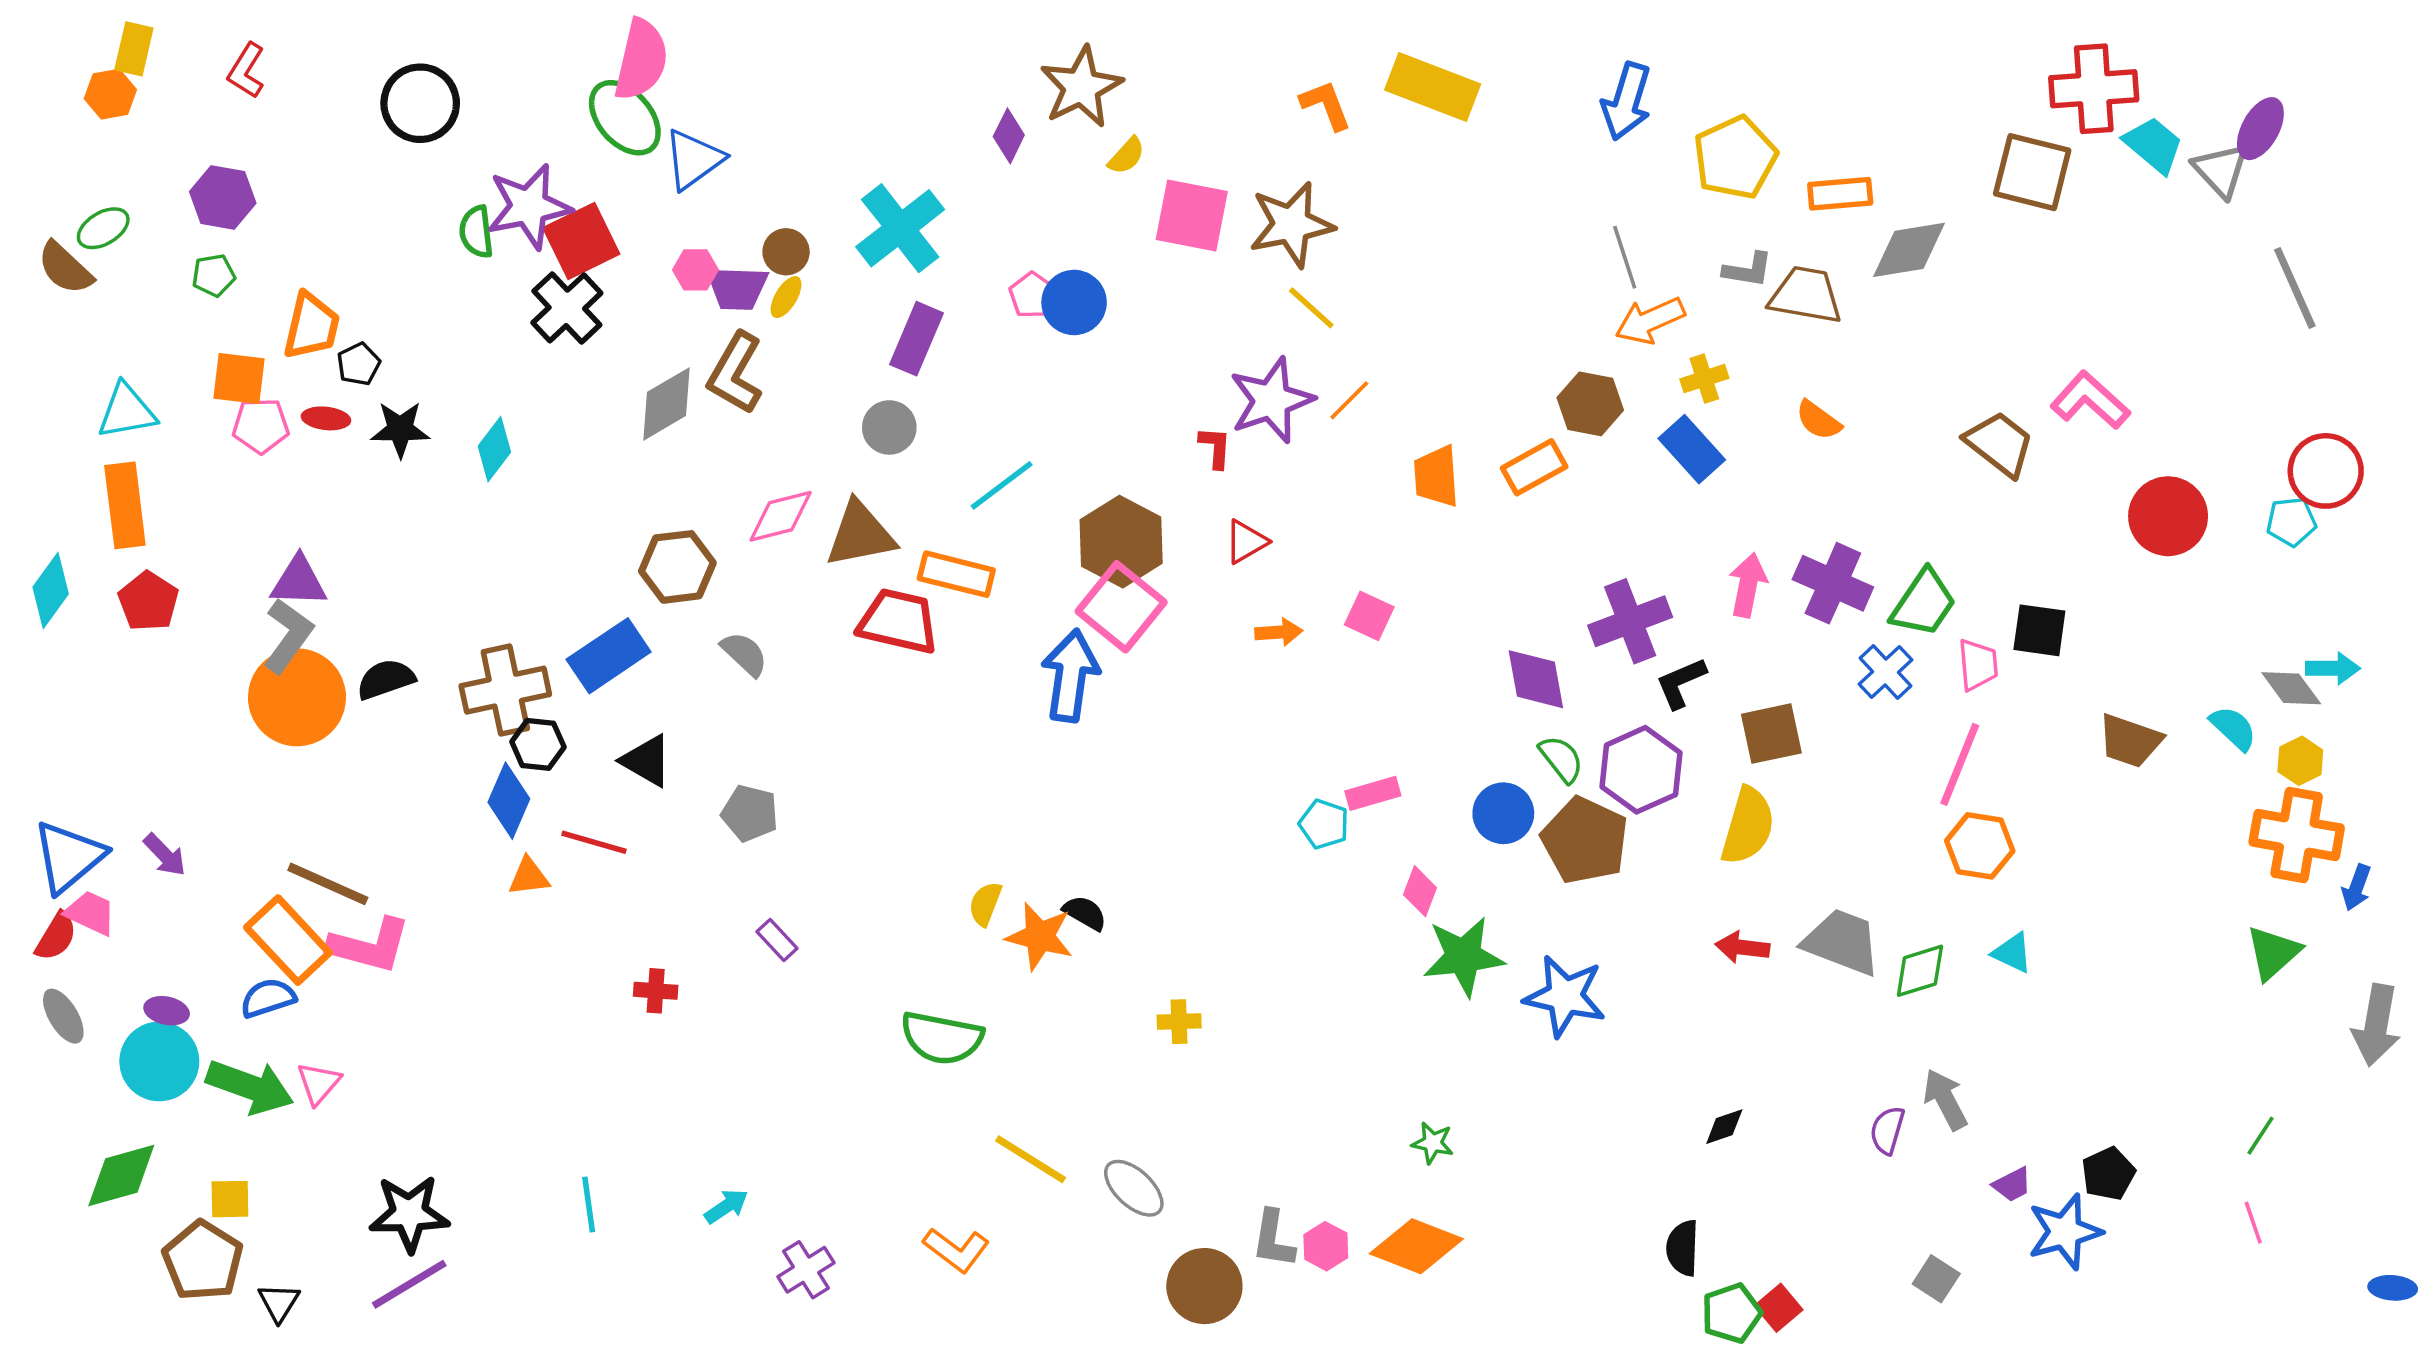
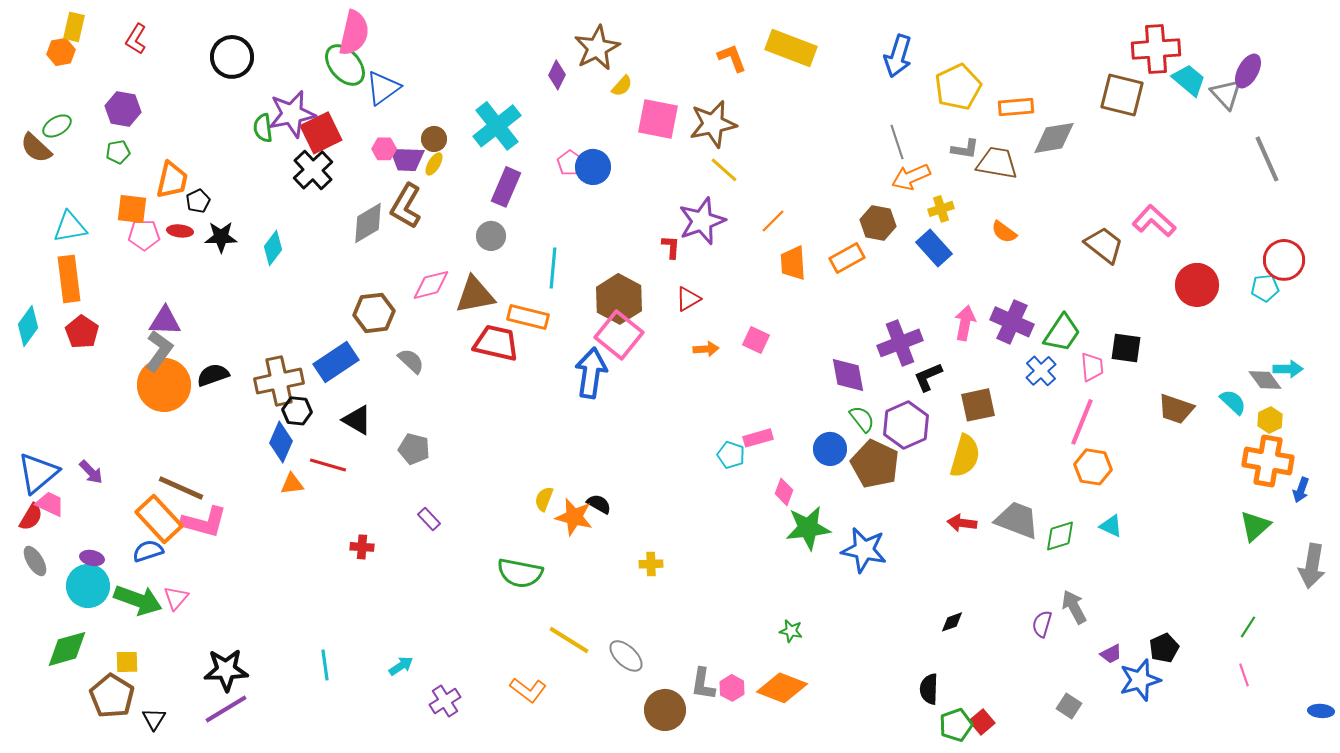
orange line: (1349, 400) -> (773, 221), moved
cyan line: (1002, 485) -> (553, 268), turned -48

